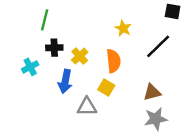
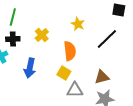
black cross: (54, 48) -> (13, 39), moved
yellow cross: (80, 56) -> (42, 35), moved
gray triangle: (87, 107) -> (75, 90), moved

